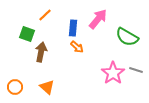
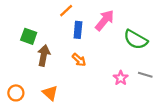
orange line: (45, 15) -> (66, 11), moved
orange arrow: (77, 47) -> (79, 60), moved
pink star: (113, 73) -> (121, 78), size x0.6

